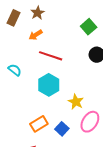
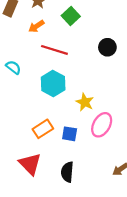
green square: (89, 27) -> (71, 16), moved
blue square: (62, 129) -> (70, 134), turned -32

